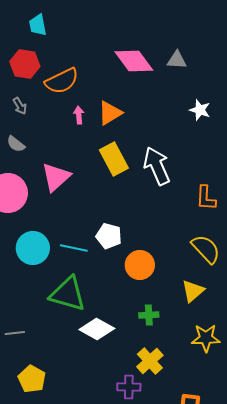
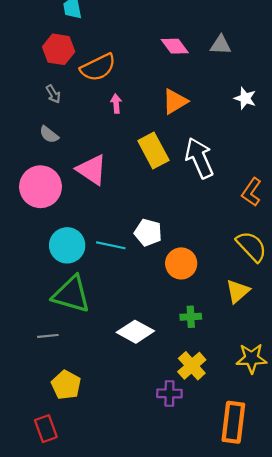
pink diamond: (134, 61) -> (175, 46), size x0.7
orange triangle: (110, 113) -> (175, 101), moved
pink triangle: (56, 177) -> (92, 170), turned -44
orange L-shape: (206, 198) -> (252, 192), turned 32
green triangle: (68, 294) -> (71, 294), moved
yellow star: (206, 338) -> (252, 358), moved

